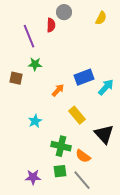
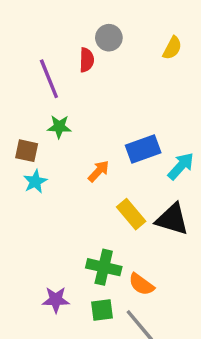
cyan star: (35, 121) -> (35, 182), moved
black triangle: (104, 134) -> (172, 219), moved, turned -30
purple star: (33, 177) -> (56, 300), moved

